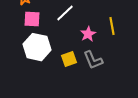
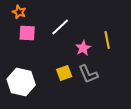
white hexagon: (37, 47) -> (21, 82), moved

